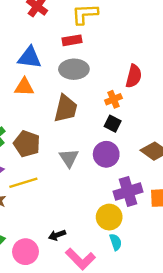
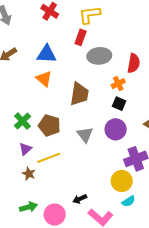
red rectangle: (72, 40) -> (81, 37), turned -56
gray ellipse: (74, 69) -> (99, 56), moved
orange triangle: (24, 87) -> (44, 79), turned 42
cyan semicircle: (116, 242) -> (129, 201), turned 80

